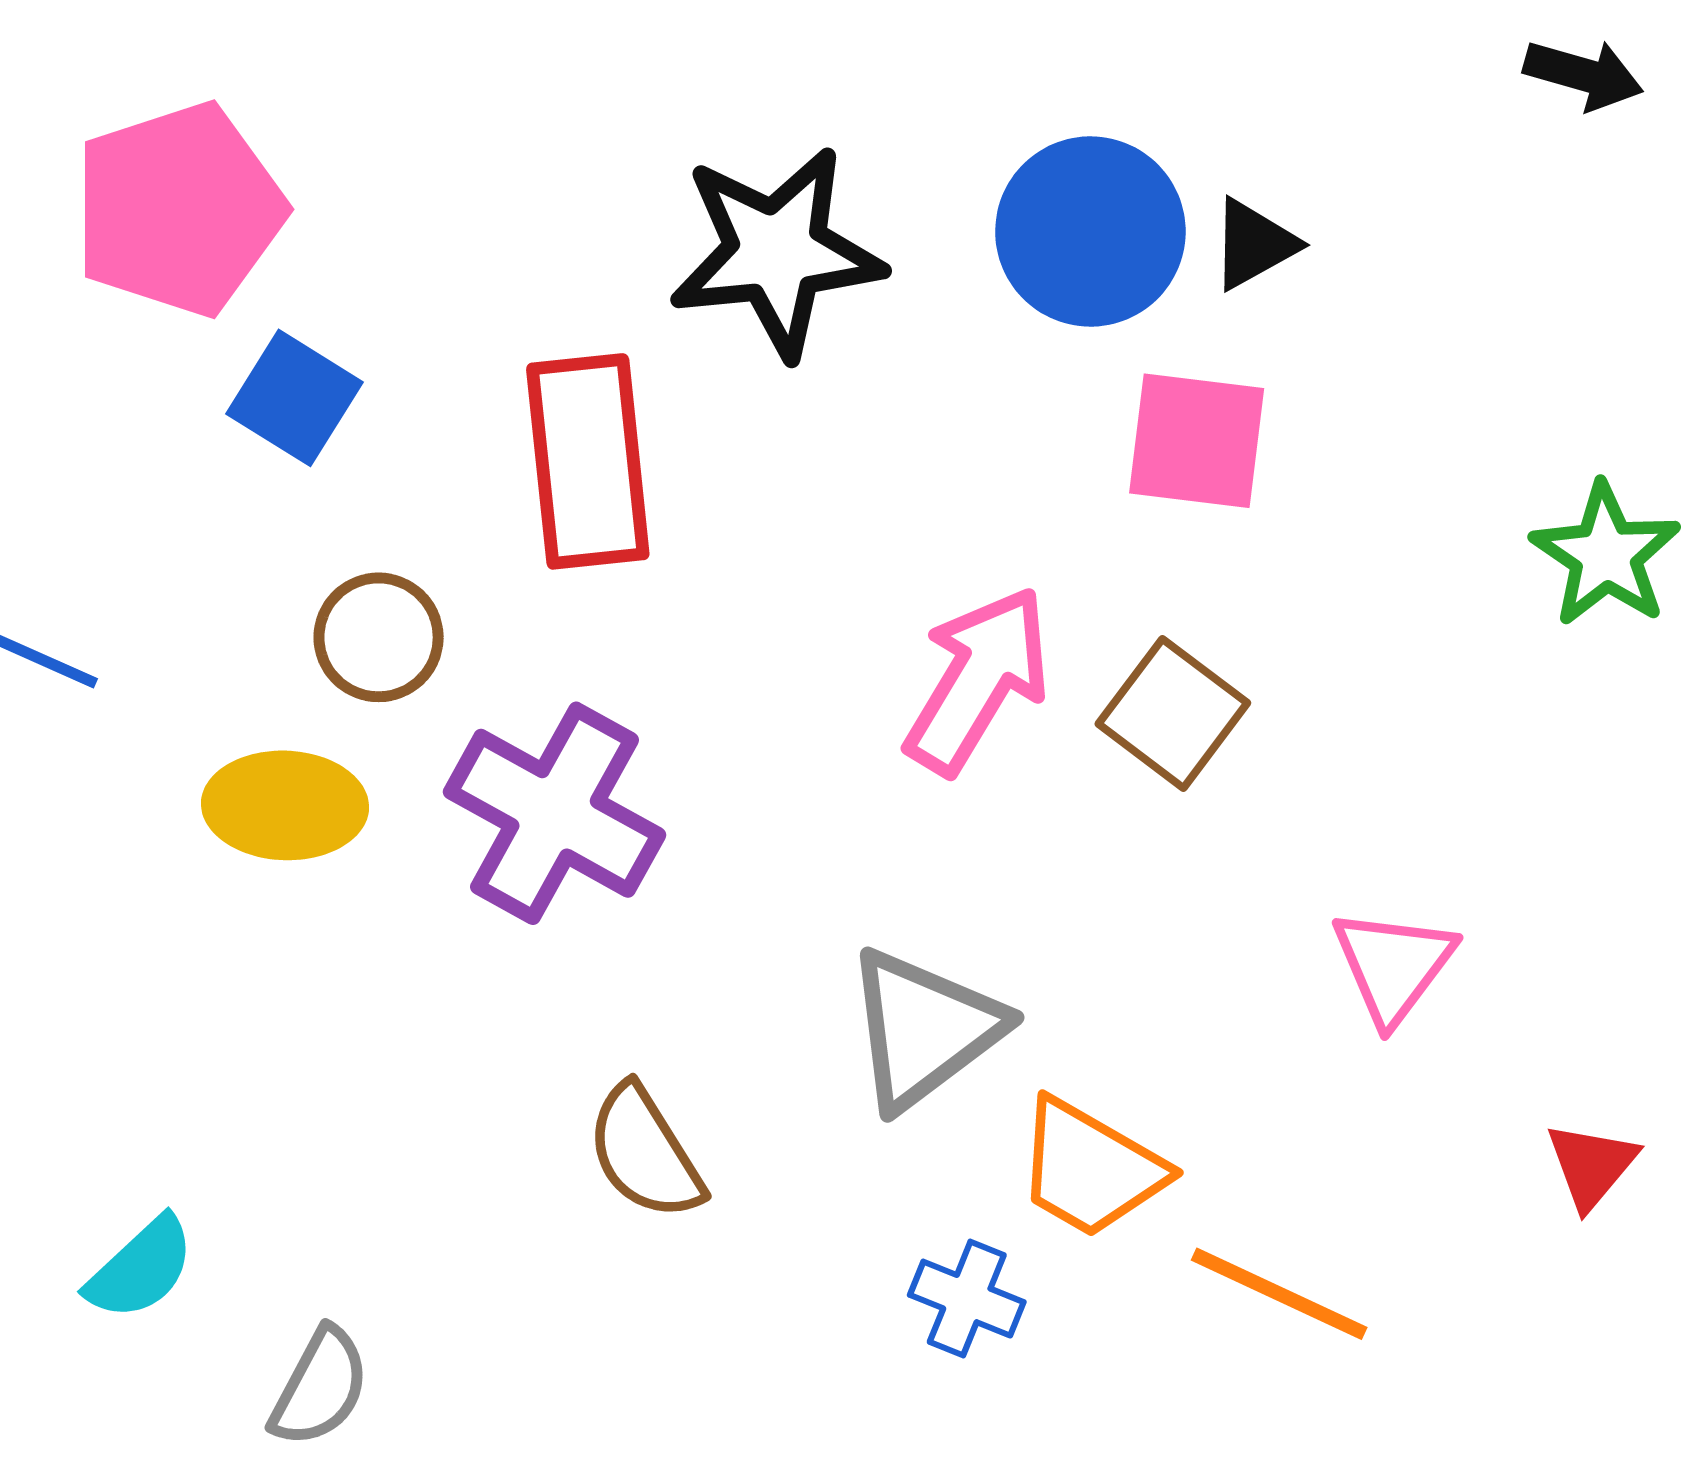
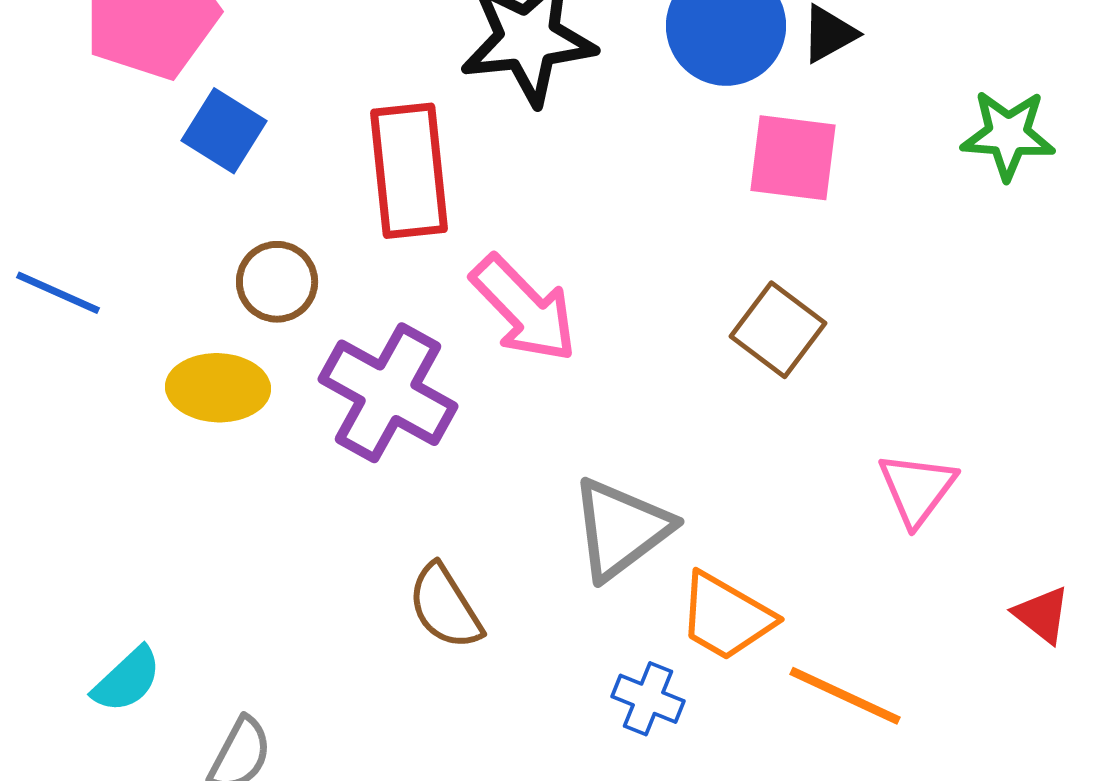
green star: (1606, 555) -> (1008, 135), moved, turned -30
pink arrow: (978, 680) -> (524, 309), moved, turned 105
red triangle: (1591, 1165) -> (1042, 615), turned -32

